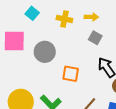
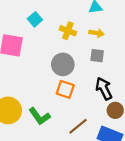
gray square: (95, 38) -> (97, 56), turned -32
gray circle: (45, 52) -> (63, 64), moved

